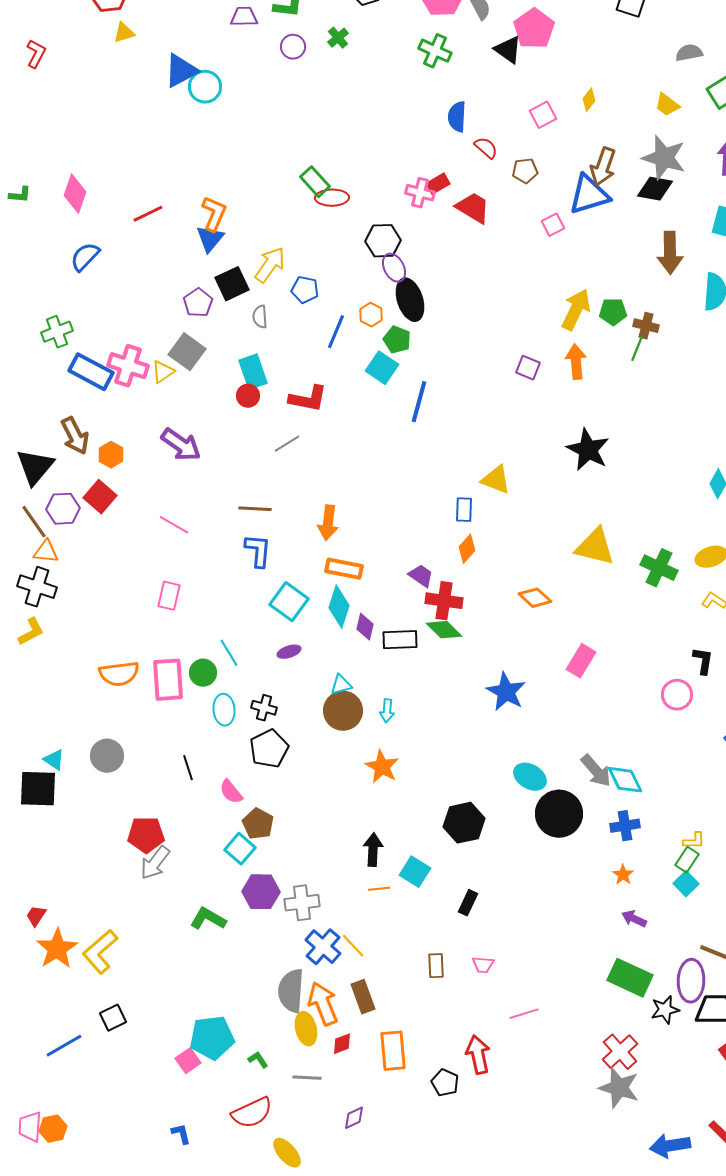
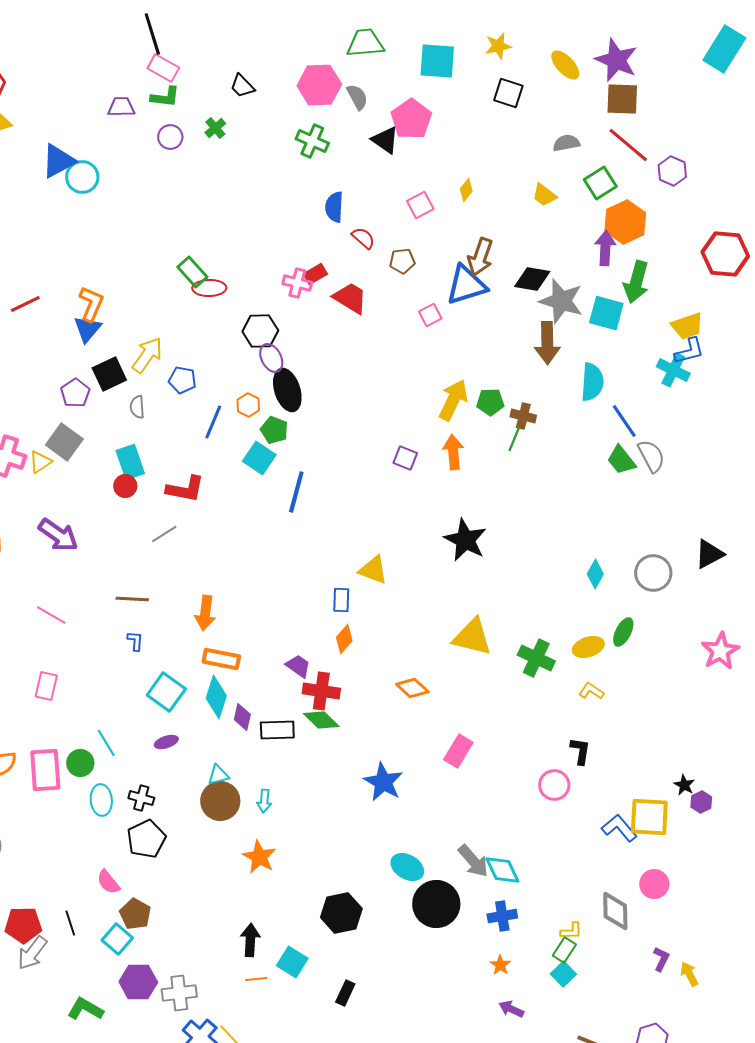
gray star: (664, 158) -> (561, 301), moved
blue L-shape: (258, 551) -> (135, 641), size x0.6
black line: (188, 768) -> (70, 923), moved

